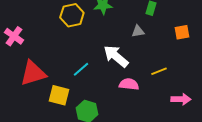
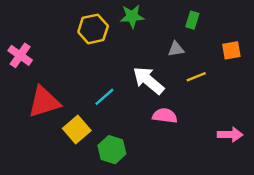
yellow line: (159, 71) -> (196, 77), moved
yellow square: (59, 95) -> (77, 130), turned 35

